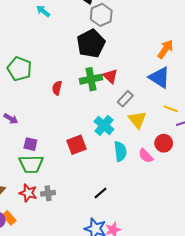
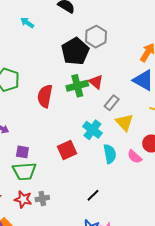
gray hexagon: (101, 15) -> (96, 37), moved
red semicircle: (57, 88) -> (45, 96), size x1.6

